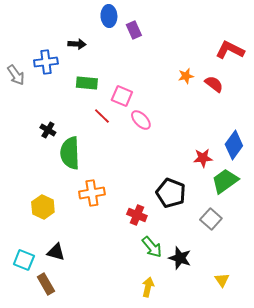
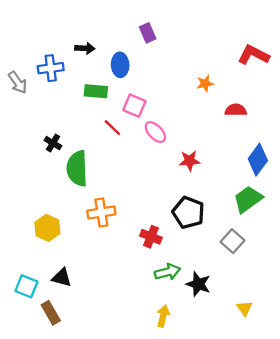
blue ellipse: (109, 16) -> (120, 65), moved
red semicircle: (214, 84) -> (236, 110), moved, turned -36
red star: (203, 158) -> (190, 161), moved
green arrow: (152, 247) -> (167, 272), turned -65

